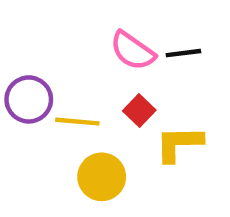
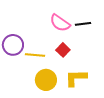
yellow L-shape: (179, 144) -> (76, 78), moved

